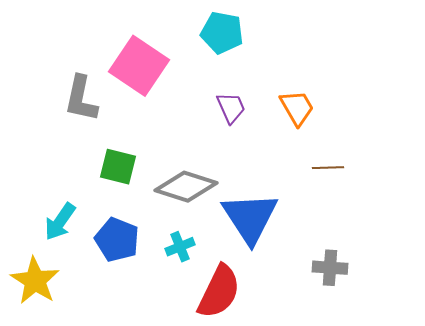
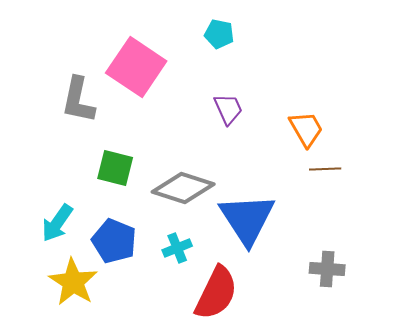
cyan pentagon: (222, 33) -> (219, 34), size x0.7
orange trapezoid: (297, 108) -> (306, 129), moved
yellow star: (35, 281) -> (73, 282), moved

